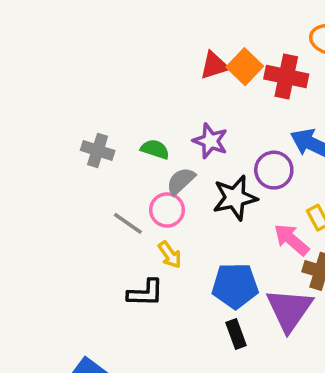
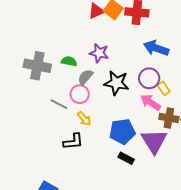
gray cross: (98, 150) -> (37, 66), size x1.5
purple circle: (274, 170) -> (149, 78), moved
black star: (235, 198) -> (116, 83), turned 30
black rectangle: (236, 334) -> (126, 158), turned -35

